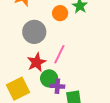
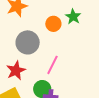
red star: (37, 62) -> (16, 70), moved

